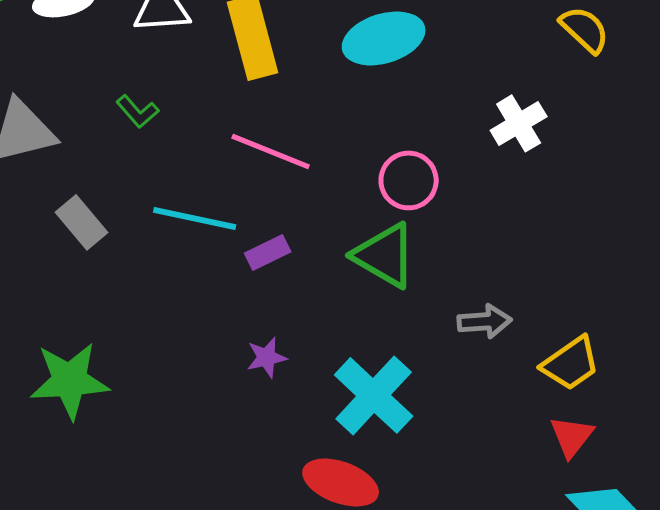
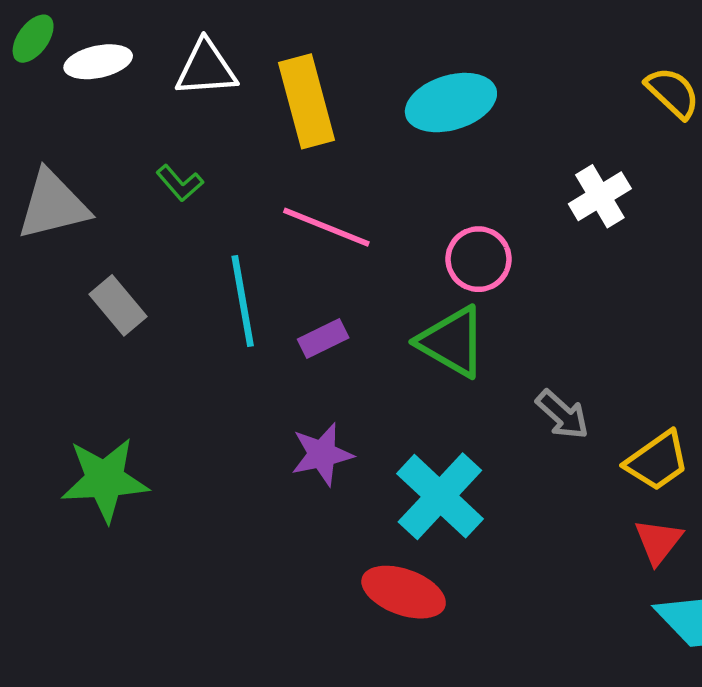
cyan line: (195, 218) -> (243, 301), turned 68
gray arrow: (485, 321) -> (562, 415), turned 46
purple star: (267, 357) -> (322, 454), size x1.4

